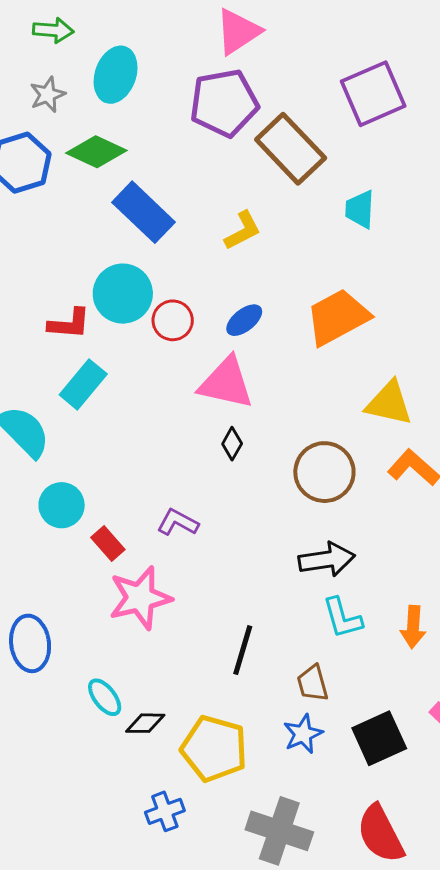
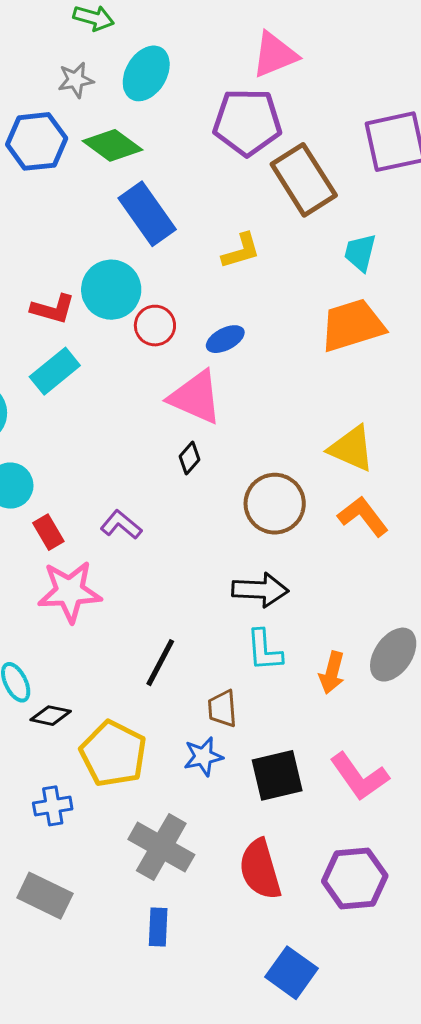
orange trapezoid: (338, 317) -> (352, 325), moved

